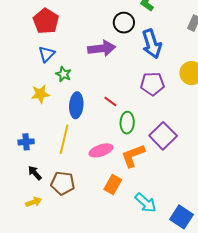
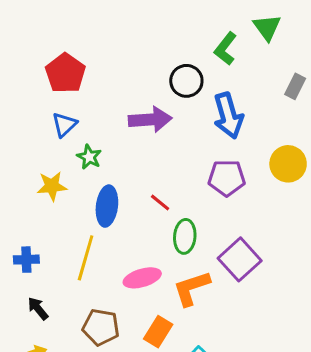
brown pentagon: (63, 183) -> (101, 327), moved

